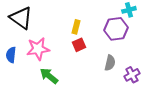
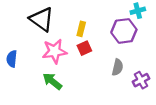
black triangle: (21, 18) -> (42, 19), moved
pink star: (38, 49) -> (54, 51), moved

